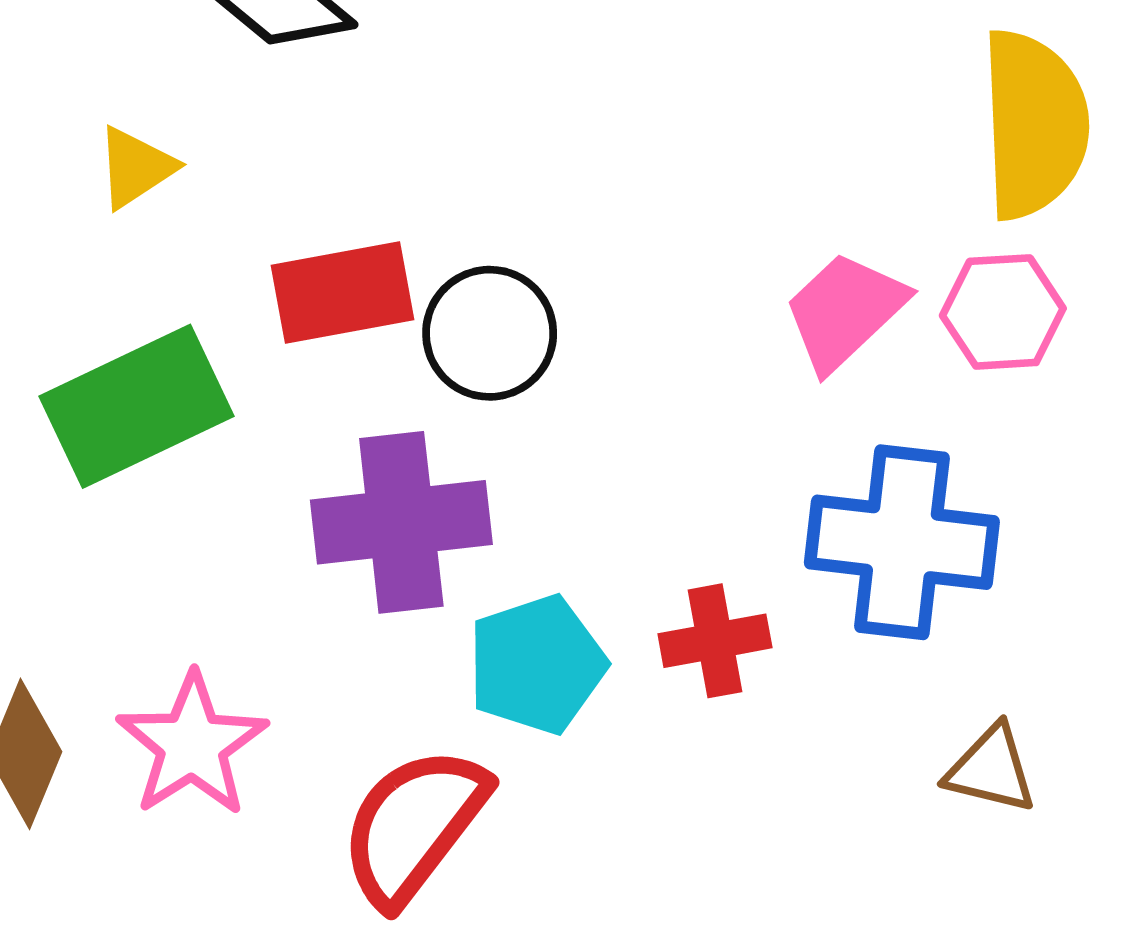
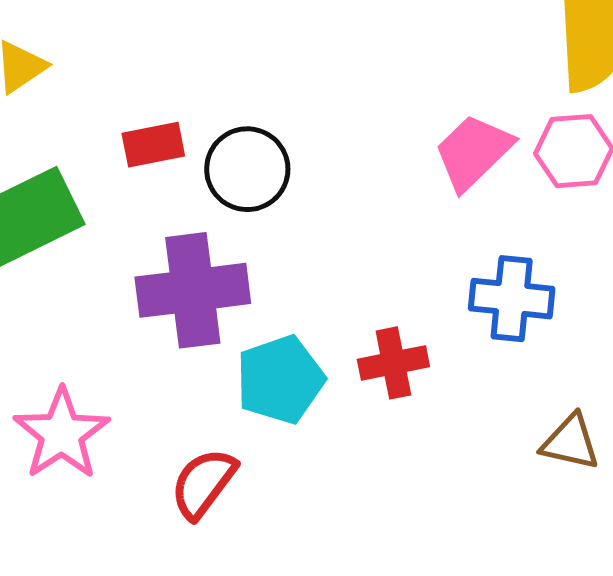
red rectangle: (343, 293) -> (153, 145), size x0.7
blue cross: (902, 542) -> (512, 299), size x0.7
red semicircle: (414, 826) -> (203, 483), size x0.7

